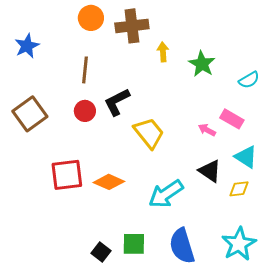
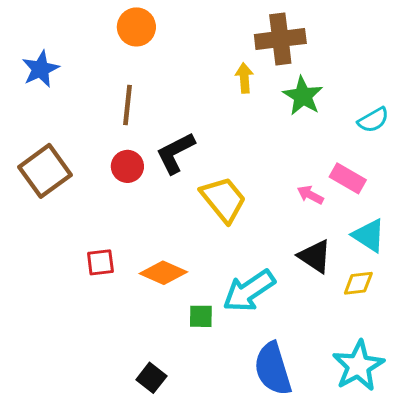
brown cross: (132, 26) -> (280, 39), moved
red square: (67, 175) -> (100, 262), size x0.6
green square: (134, 244) -> (201, 316), moved, size x0.7

